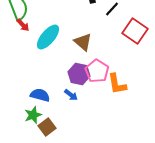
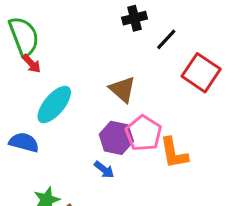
cyan ellipse: (48, 37) -> (54, 104), moved
blue semicircle: (40, 95) -> (24, 142), moved

